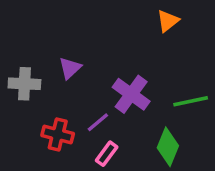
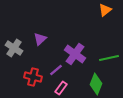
orange triangle: (168, 21) -> (105, 10), moved
gray cross: (24, 84) -> (14, 48), turned 30

